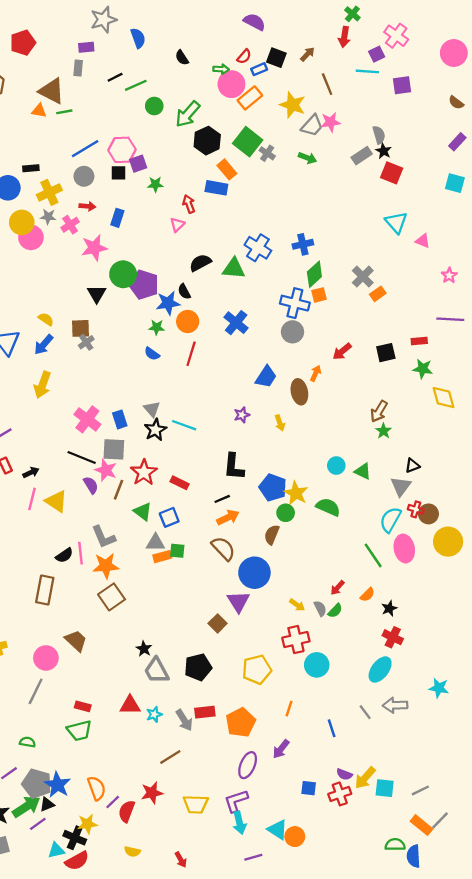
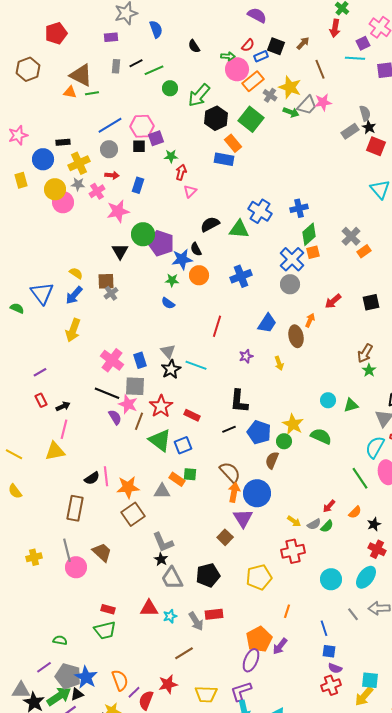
gray rectangle: (78, 68) -> (116, 66), moved
gray cross: (267, 153) -> (270, 95), moved
green arrow: (307, 158) -> (291, 112), moved
red arrow: (189, 204) -> (181, 172), moved, turned 35
blue cross: (295, 303) -> (292, 259), turned 30
blue cross: (236, 323) -> (241, 276), turned 30
red line: (191, 354) -> (217, 326), moved
green triangle: (363, 471) -> (351, 405), turned -42
blue pentagon: (273, 487) -> (259, 432), moved
yellow triangle: (56, 501) -> (55, 451), moved, turned -45
green triangle: (143, 512) -> (160, 440), size x1.4
orange arrow: (228, 517) -> (234, 492), moved, turned -54
gray L-shape: (104, 537) -> (163, 542), moved
gray triangle: (155, 543) -> (162, 491), moved
orange rectangle: (162, 557) -> (177, 479), turned 49
gray semicircle: (320, 608) -> (314, 524), turned 88
cyan circle: (317, 665) -> (331, 579), moved
gray line: (36, 691) -> (67, 550), moved, turned -40
orange pentagon: (241, 722) -> (259, 639), moved
yellow arrow: (365, 778) -> (364, 696), moved
blue square: (309, 788) -> (329, 651), moved

